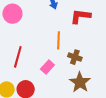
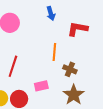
pink rectangle: (47, 67) -> (41, 86), moved, turned 32

